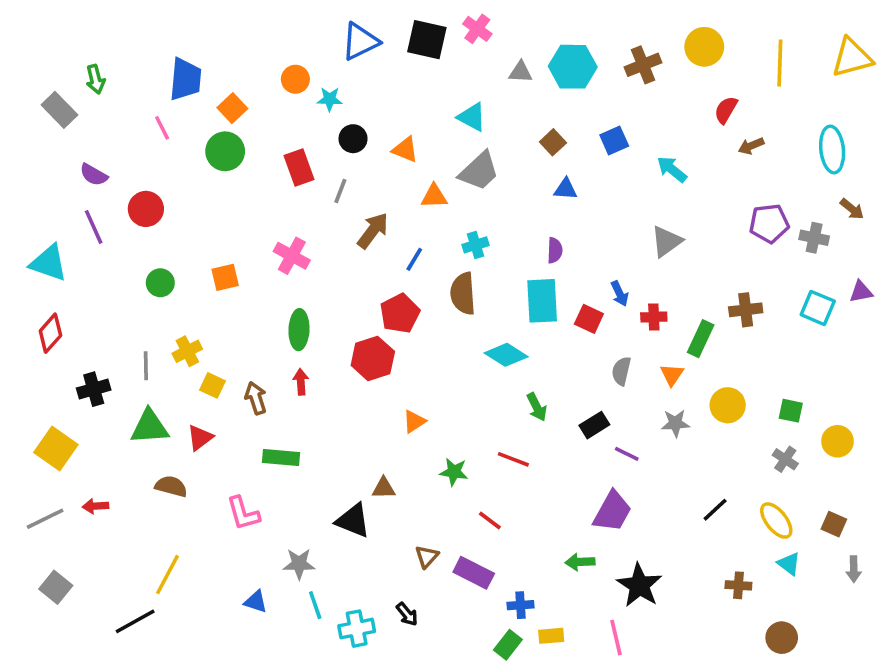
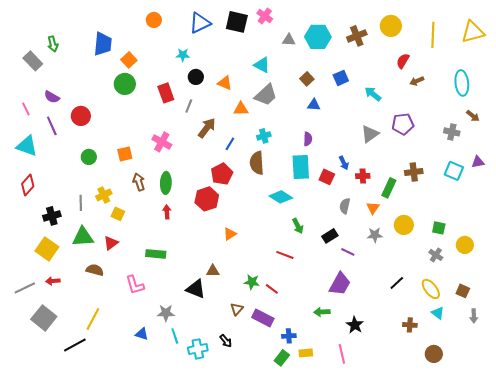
orange circle: (295, 79) -> (154, 20), moved
pink line: (162, 128) -> (26, 109), moved
purple pentagon: (769, 223) -> (403, 124), moved
brown arrow: (256, 398) -> (139, 182), moved
yellow square: (56, 448) -> (47, 249), moved
green star: (454, 472) -> (252, 282), moved
black star: (639, 585) -> (355, 325), size x0.7
gray square: (56, 587) -> (44, 318), moved, size x1.4

